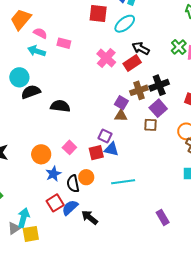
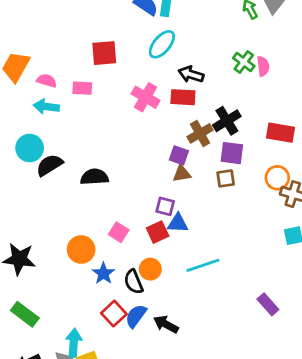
red square: (98, 14) -> (104, 53), moved
red rectangle: (132, 63) -> (183, 97), turned 48
purple square: (158, 108) -> (232, 153), turned -30

